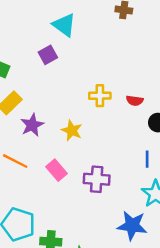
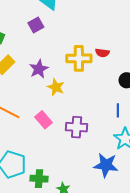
yellow cross: (100, 96) -> (79, 58), size x1.4
red semicircle: (135, 101) -> (102, 53), moved
purple star: (32, 125) -> (39, 69), moved

